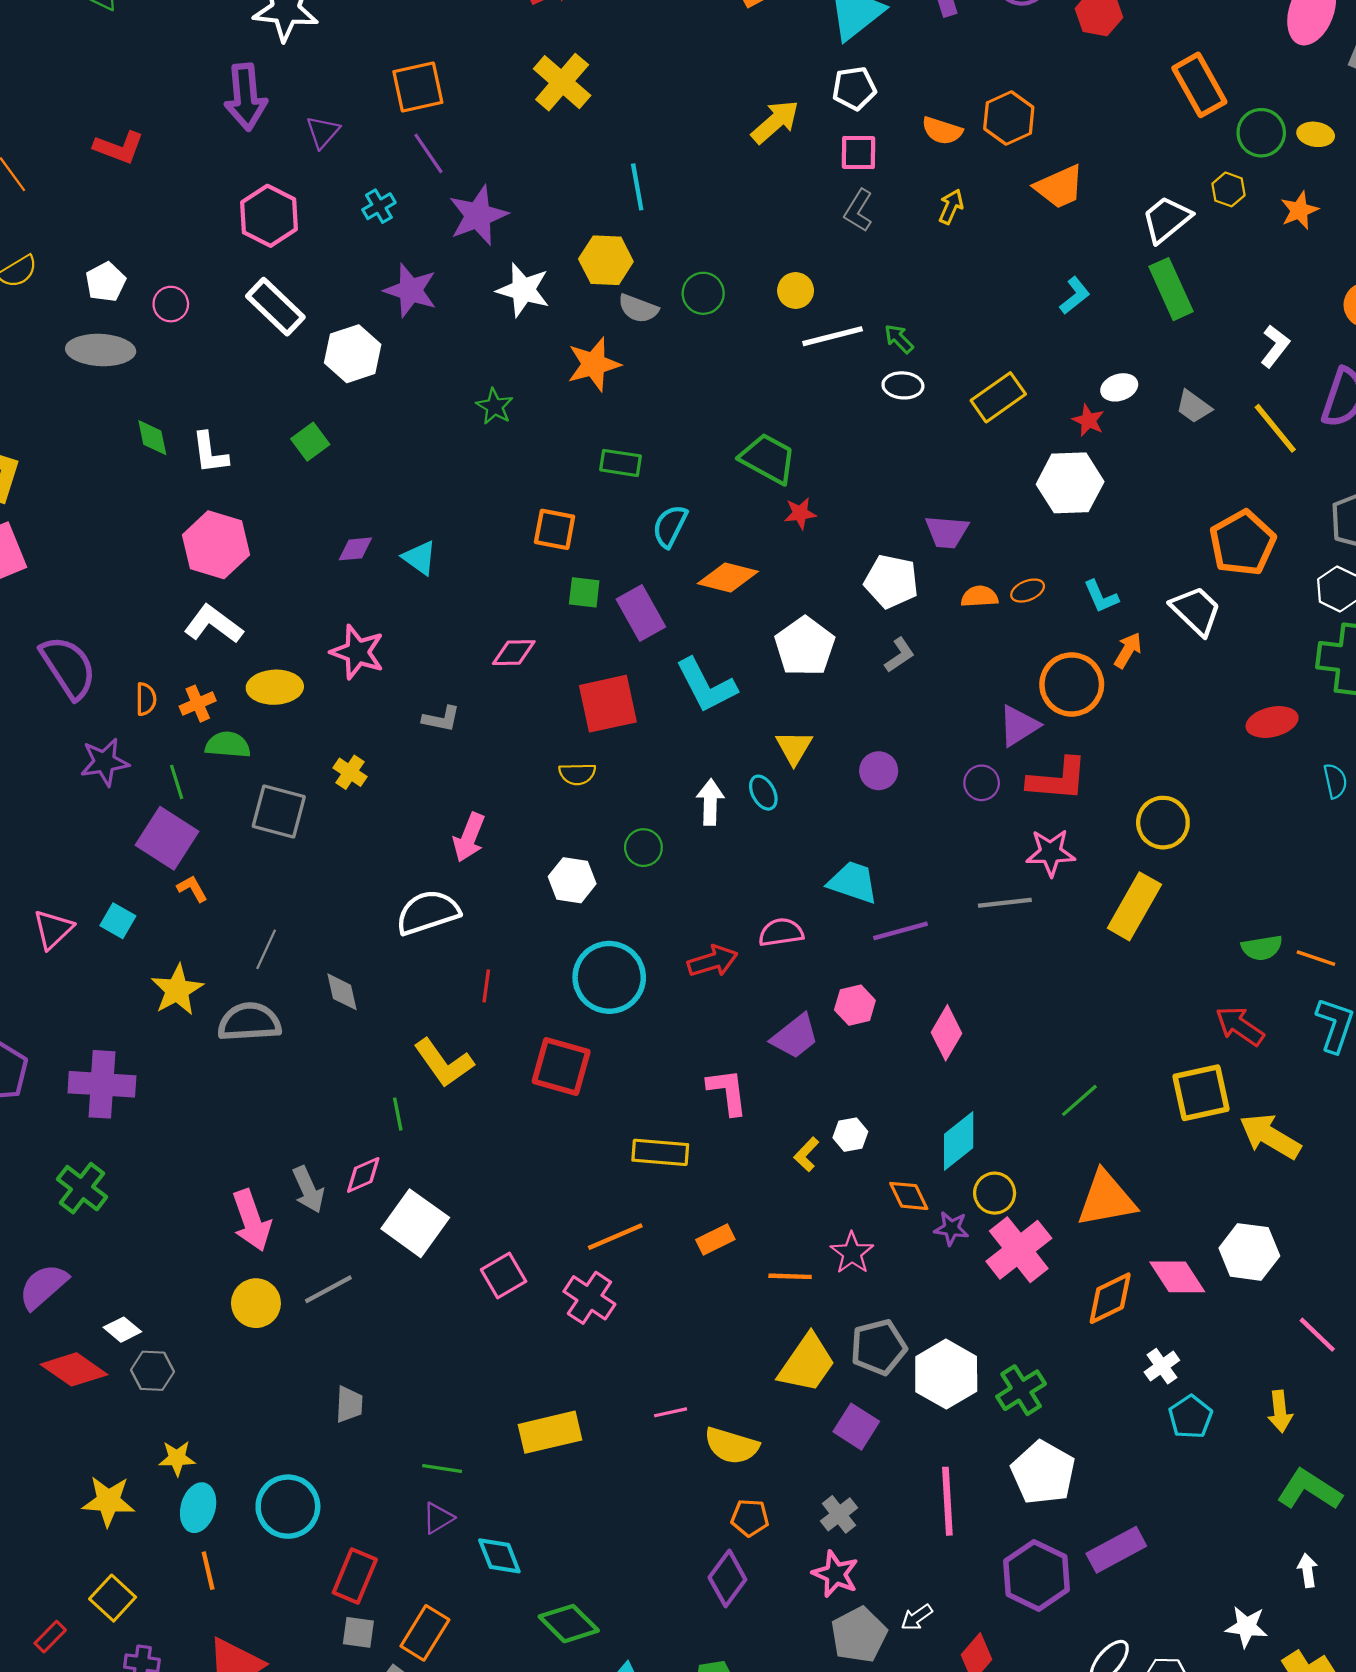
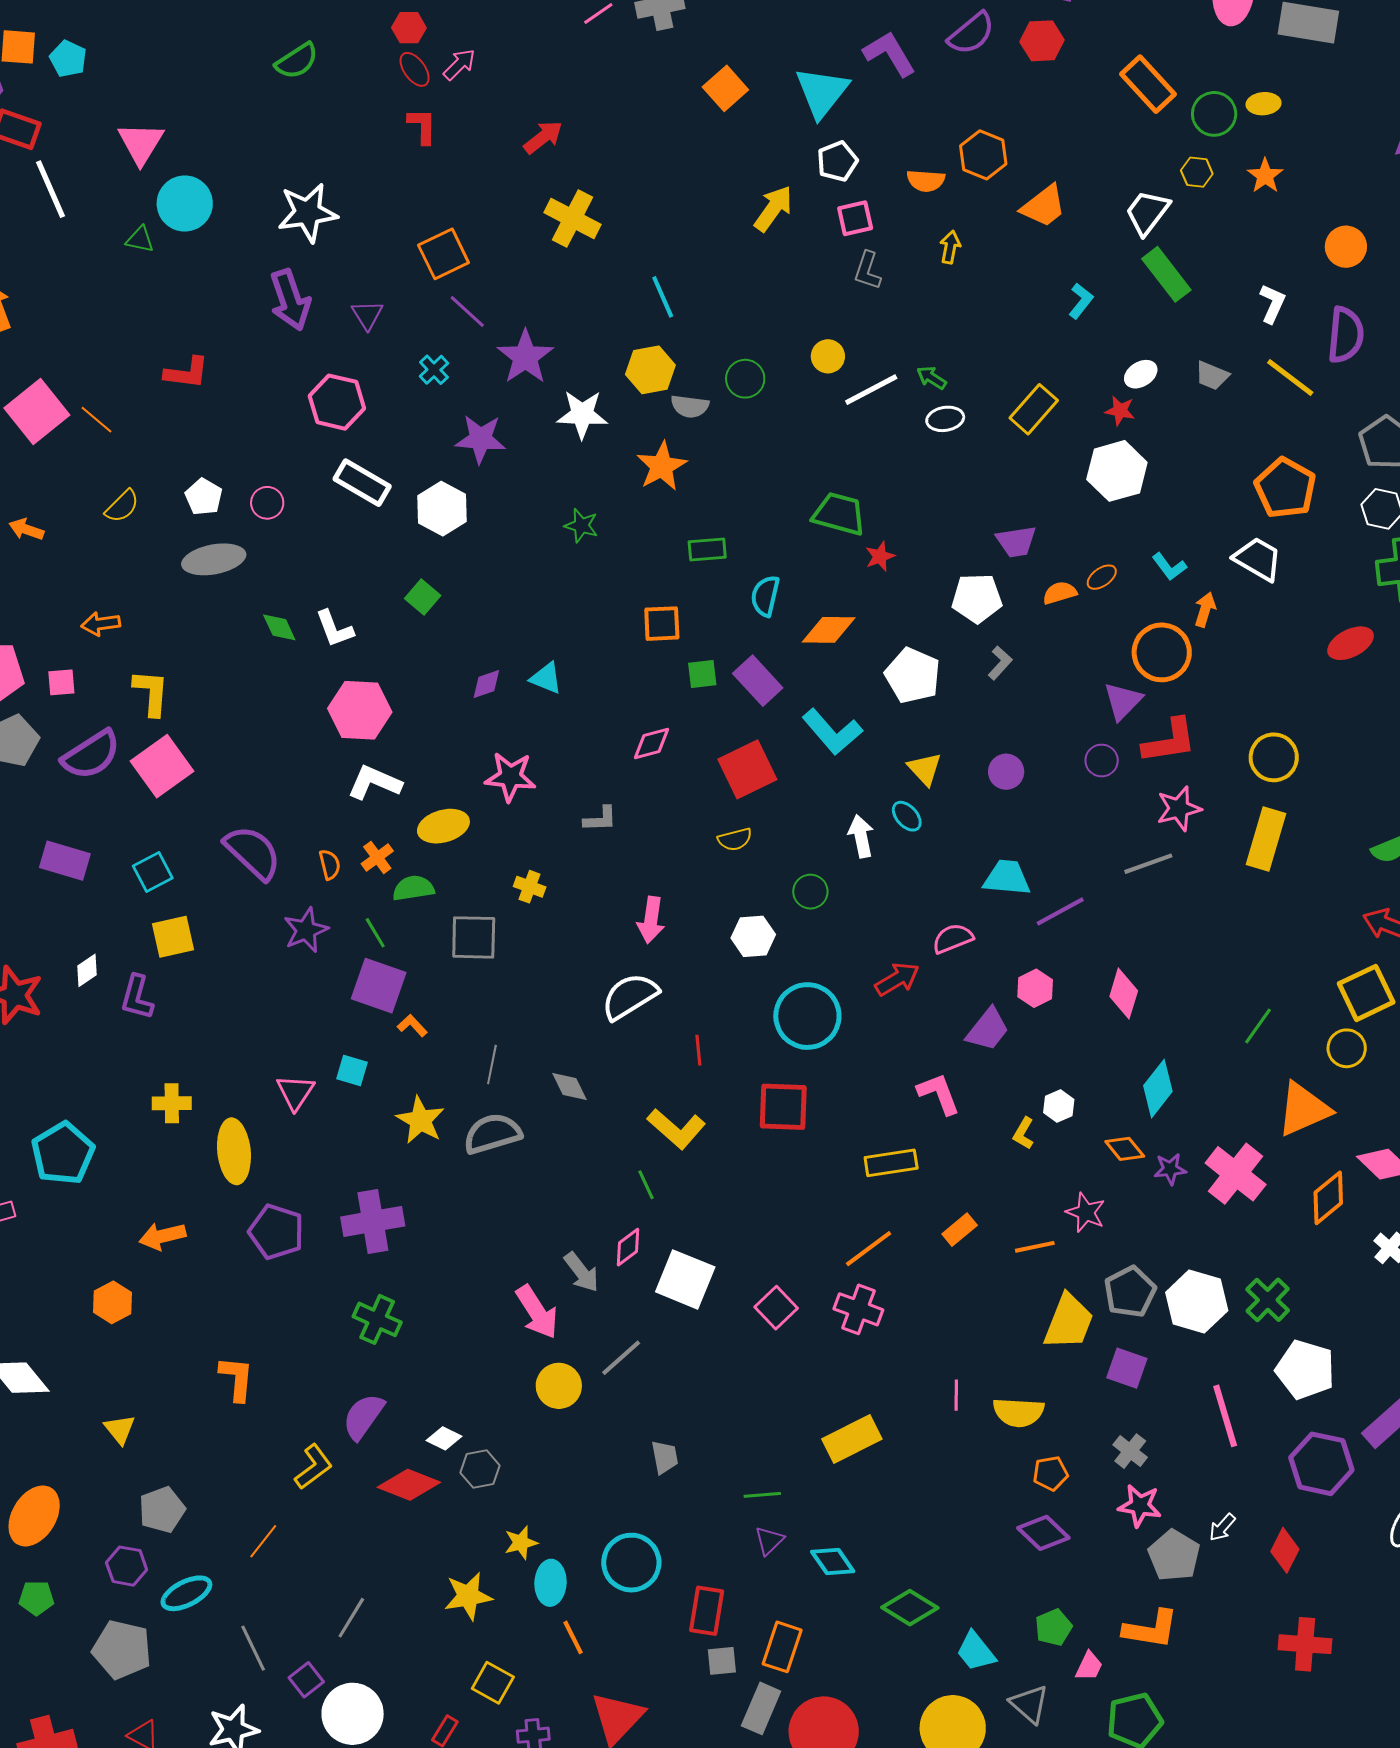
yellow circle: (995, 1193) -> (1347, 1048), moved
pink line: (671, 1412) -> (956, 1395), turned -64
purple diamond: (727, 1578) -> (1043, 1533), turned -69

